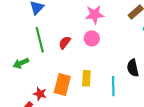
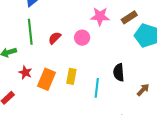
pink star: (95, 15) -> (100, 16), moved
red star: (40, 94) -> (25, 72), moved

